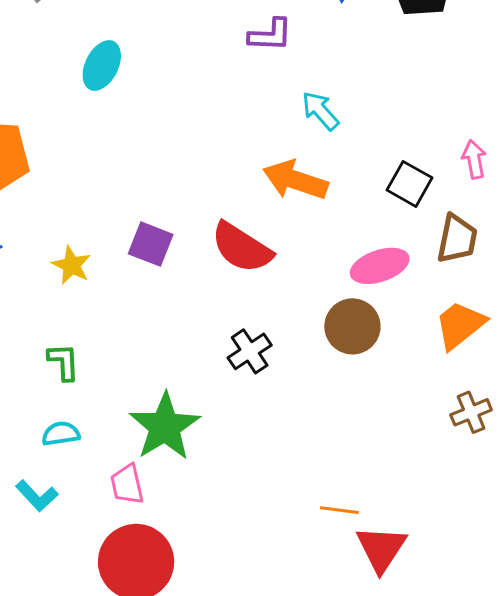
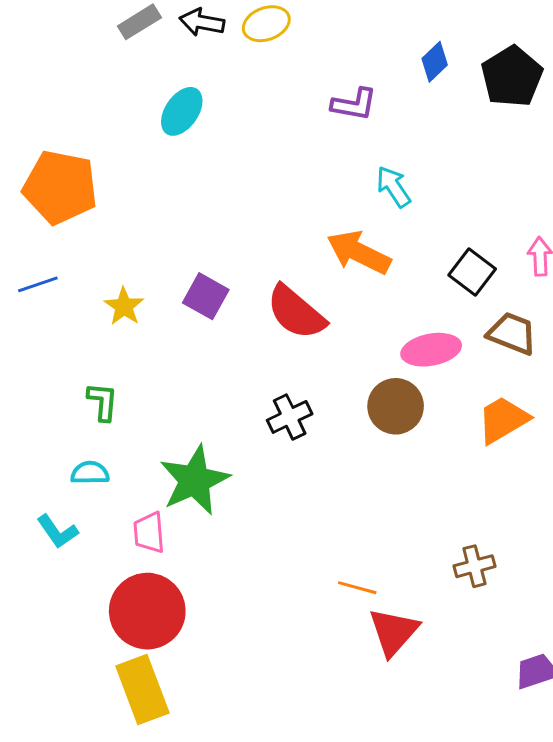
brown trapezoid: (457, 239) -> (512, 333), turned -88
brown cross: (471, 412) -> (475, 566), moved

